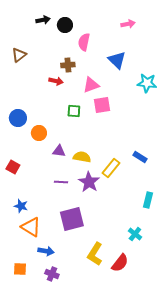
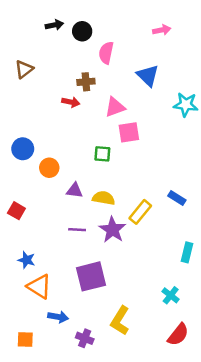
green square: (74, 111) -> (102, 154), moved
red semicircle: (120, 263) -> (178, 335), moved
purple cross: (52, 274) -> (85, 338), moved

